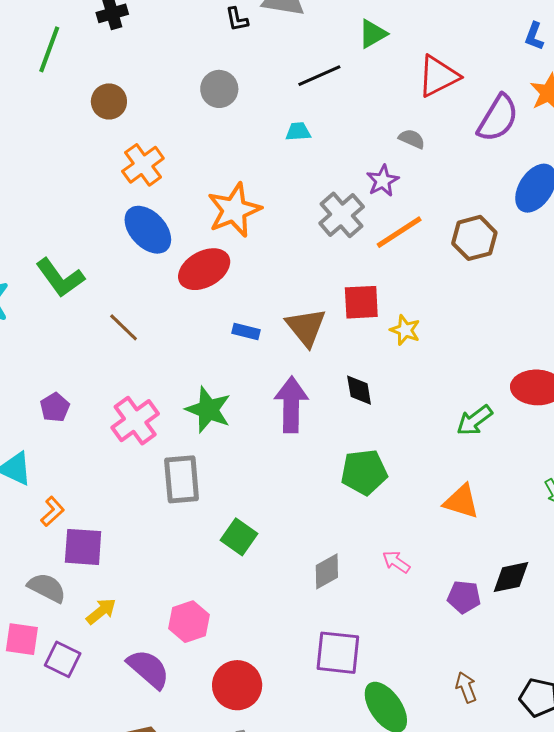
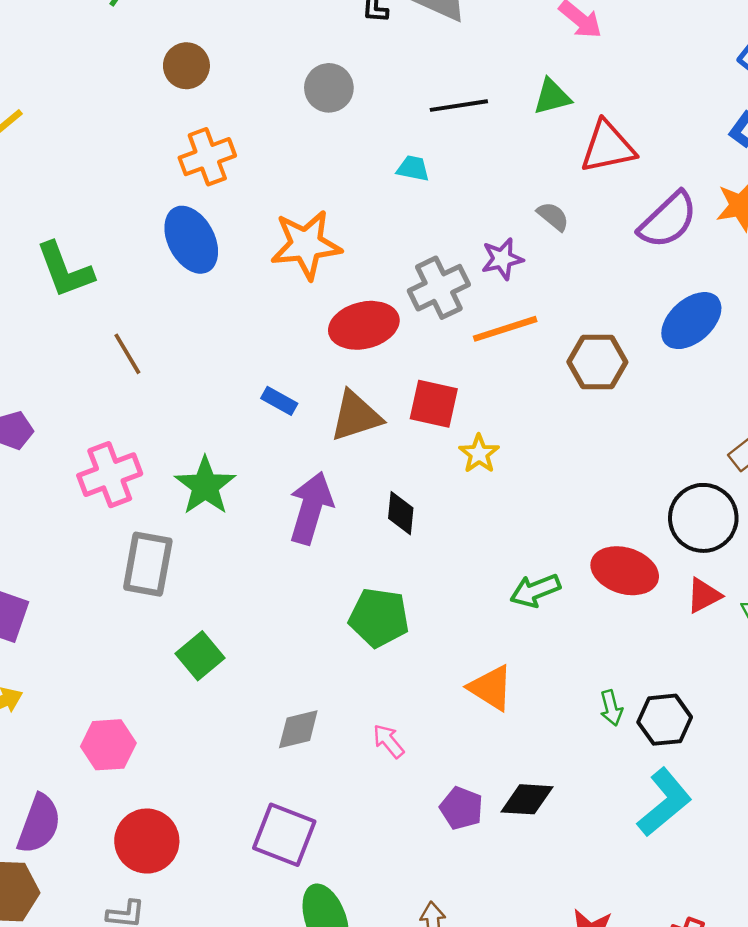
green triangle: (373, 34) -> (552, 97), moved
red ellipse: (204, 269) -> (364, 325), moved
brown triangle: (306, 327) -> (356, 416), turned 36
purple semicircle: (148, 669) -> (39, 824), moved, turned 54

